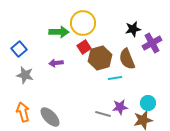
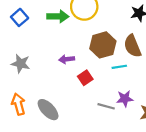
red square: (84, 47) -> (85, 78), moved
blue square: (19, 49) -> (20, 17), moved
purple arrow: (56, 63) -> (67, 59), moved

